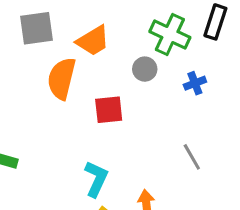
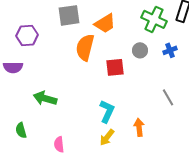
gray circle: (145, 69) -> (140, 50), moved

